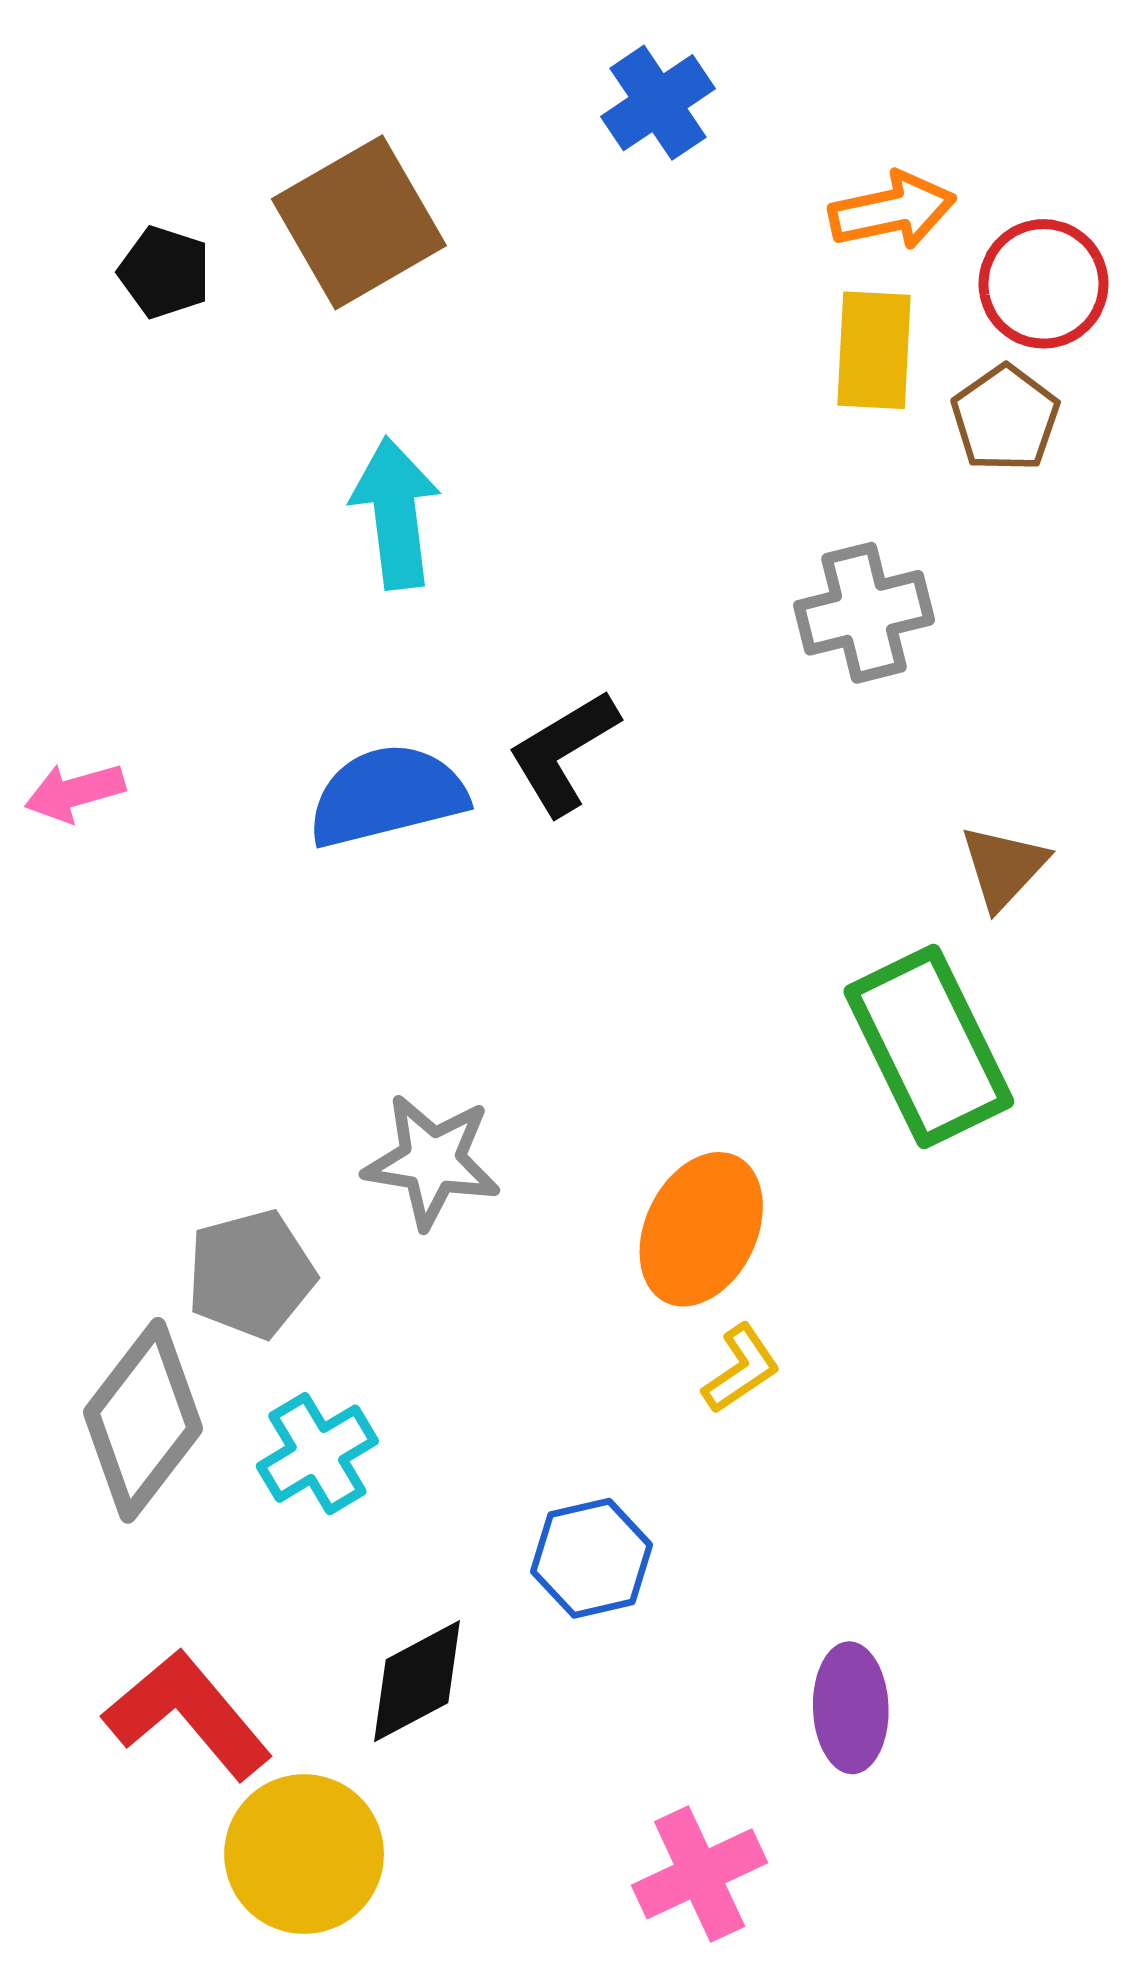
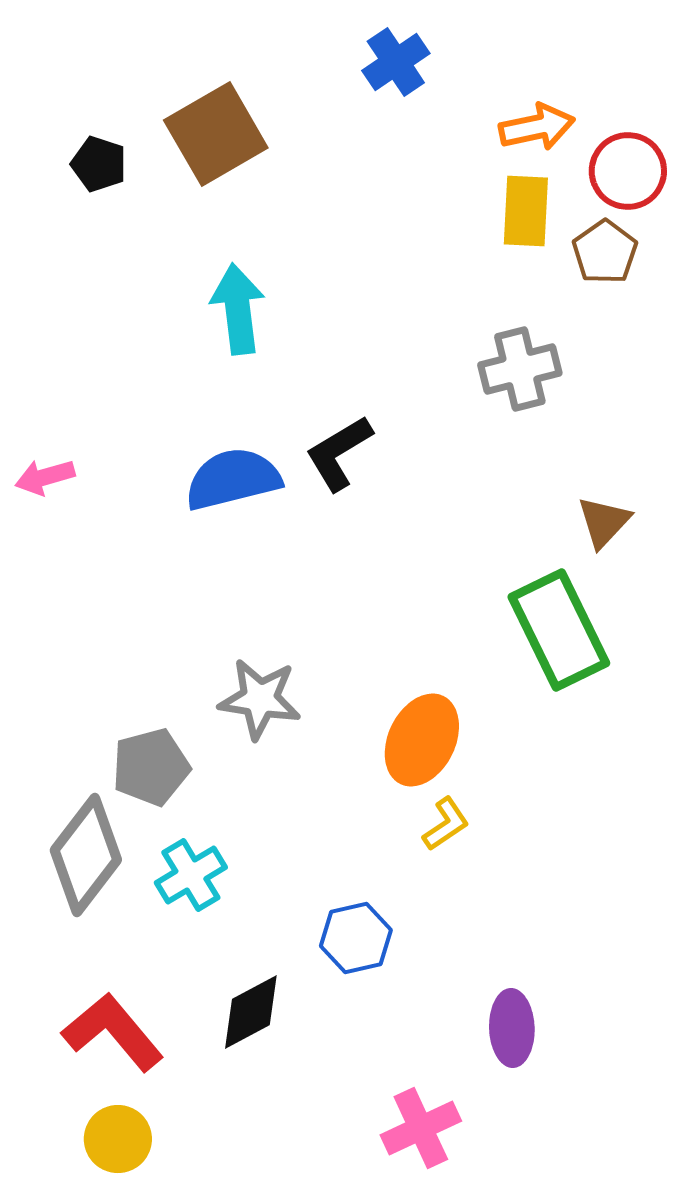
yellow circle: (304, 1854) -> (118, 1139), moved, size x0.7

